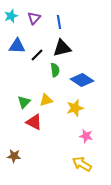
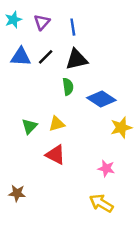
black line: (37, 55) -> (46, 57), moved
yellow star: (75, 108) -> (121, 128), moved
red triangle: (34, 122) -> (55, 155), moved

